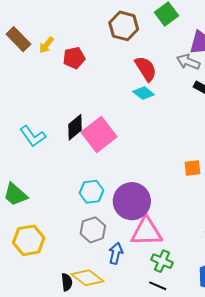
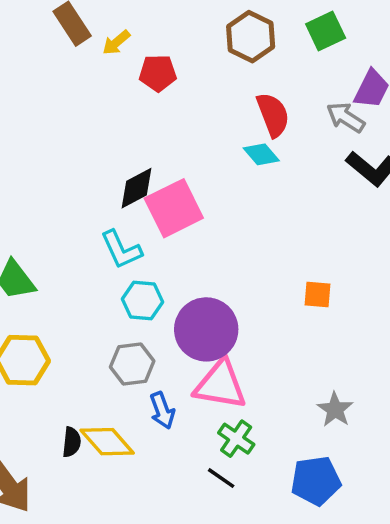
cyan L-shape: (33, 136) -> (121, 250), moved
blue arrow: (116, 253) -> (162, 411), turned 135

